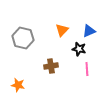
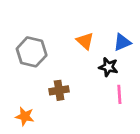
orange triangle: (62, 30) -> (85, 41), turned -32
brown cross: (51, 66) -> (59, 90), moved

